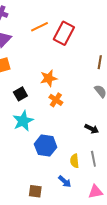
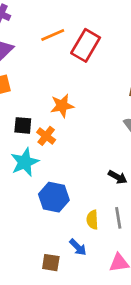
black square: (20, 94) -> (23, 125), turned 32
orange cross: (56, 100) -> (46, 136), moved
brown square: (35, 191) -> (51, 263), moved

